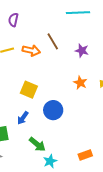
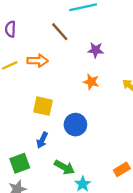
brown line: (53, 41) -> (60, 32), moved
orange star: (80, 83) -> (91, 82), moved

